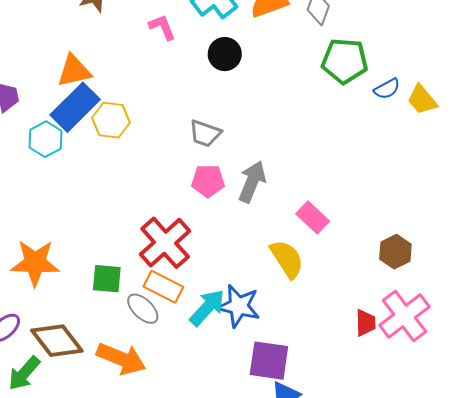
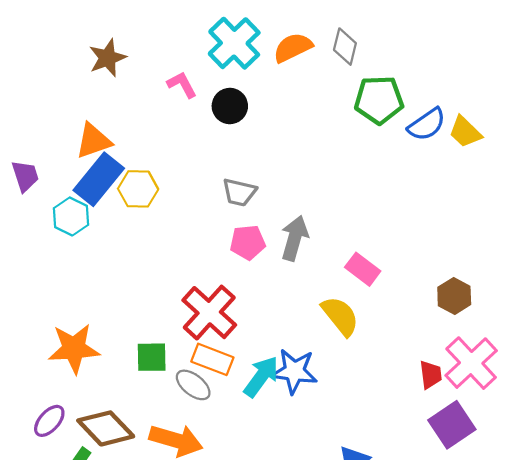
black circle: (225, 54) -> (230, 106), moved
blue semicircle: (387, 89) -> (427, 124), size x1.4
purple square: (269, 361) -> (452, 425), moved, turned -36

